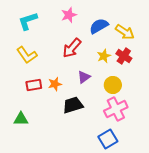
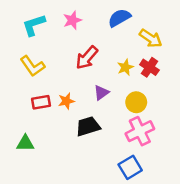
pink star: (69, 15) -> (72, 20), moved
blue semicircle: (99, 26) -> (119, 18), moved

